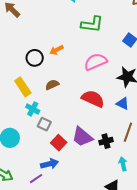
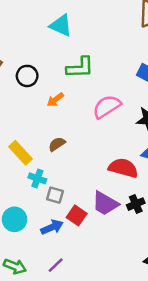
green L-shape: (92, 24) -> (80, 68), moved
black circle: (35, 58) -> (27, 76), moved
red semicircle: (93, 99) -> (123, 168), moved
blue arrow: (50, 164) -> (52, 227), moved

